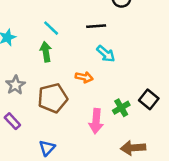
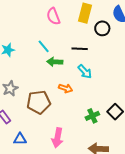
green arrow: (46, 52) -> (55, 62), moved, turned -84
pink arrow: (96, 121) -> (57, 138), moved
blue triangle: (47, 148) -> (20, 139), moved, turned 40

